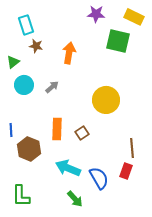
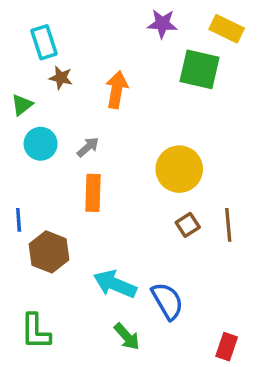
orange rectangle: (57, 129) -> (93, 193), moved
brown square: (82, 133) -> (188, 225), moved
brown line: (132, 148) -> (228, 225), moved
red rectangle: (126, 171) -> (227, 347), moved

